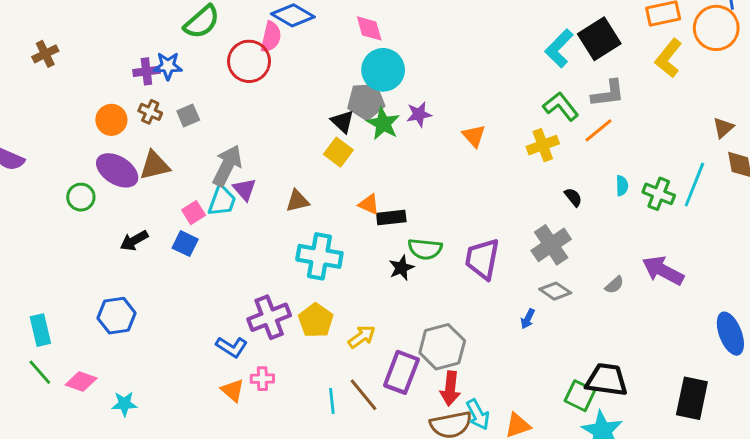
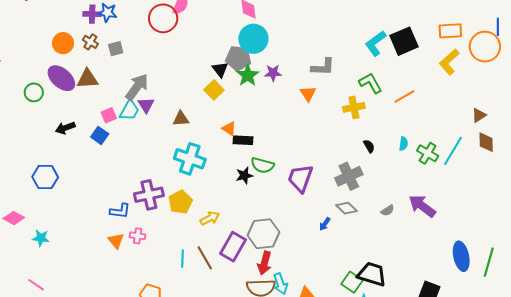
gray L-shape: (608, 94) -> (323, 67), moved
orange line: (599, 130) -> (404, 97), moved
blue L-shape: (232, 347) -> (120, 211), turned -35

